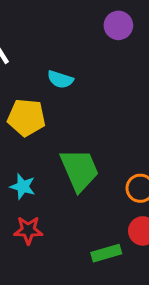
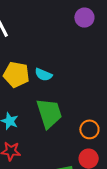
cyan semicircle: (60, 79) -> (43, 75), moved

